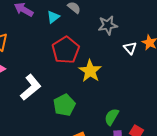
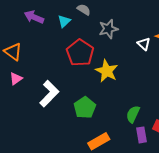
gray star: (108, 25) -> (108, 29), moved

